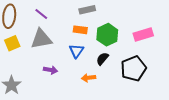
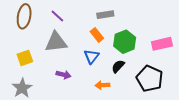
orange rectangle: (80, 30) -> (97, 35), turned 40
yellow square: (12, 43) -> (25, 58), moved
black pentagon: (133, 69) -> (150, 78), turned -30

